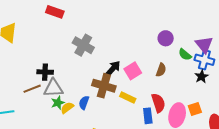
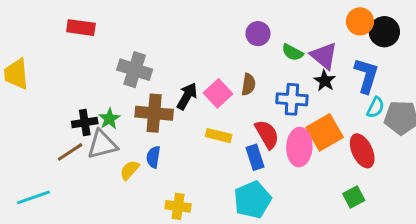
purple triangle: (204, 45) -> (324, 56), moved
blue cross: (204, 60) -> (292, 99), moved
brown semicircle: (161, 70) -> (248, 84), moved
brown cross: (104, 86) -> (154, 113), moved
green star: (58, 103) -> (109, 119), moved
orange square: (195, 109) -> (325, 132), size x1.6

